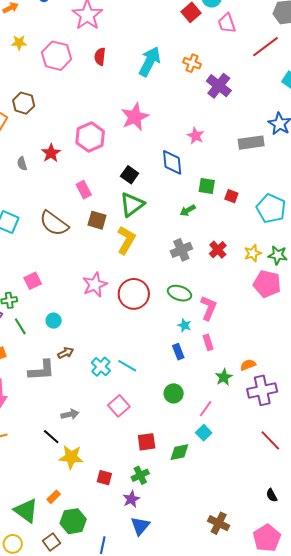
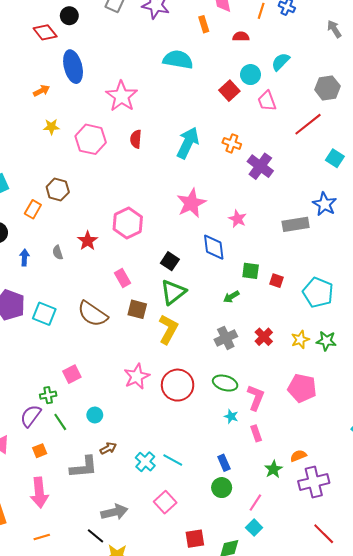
pink star: (135, 117) -> (191, 203), moved
pink pentagon: (267, 284) -> (302, 388), moved
blue rectangle: (178, 352) -> (224, 463), moved
gray arrow: (70, 414) -> (114, 512), size x1.4

